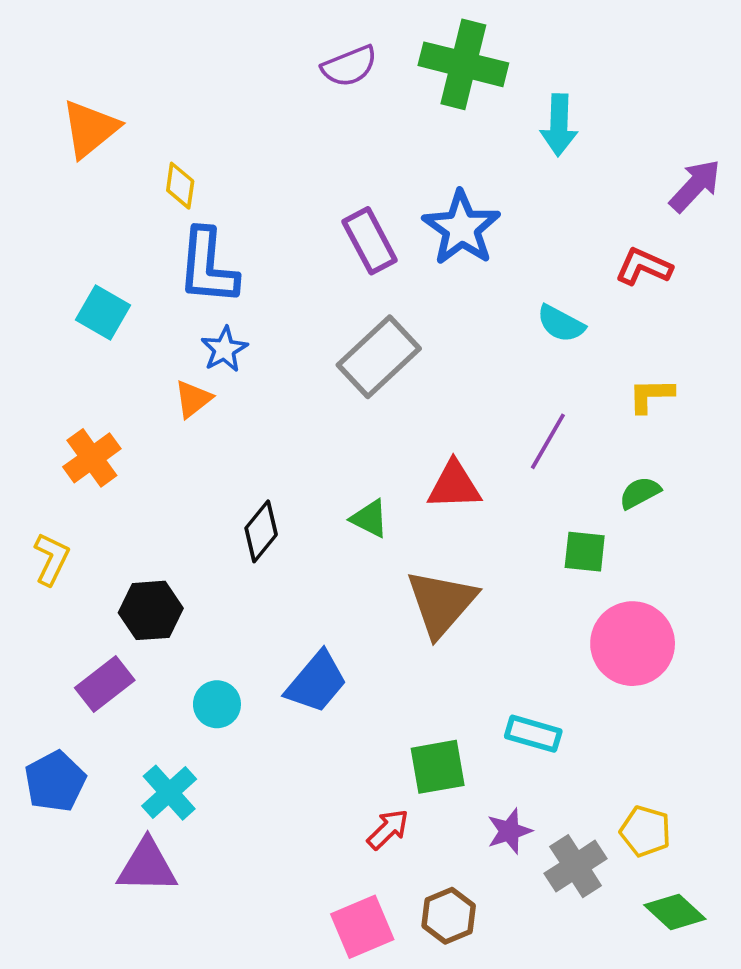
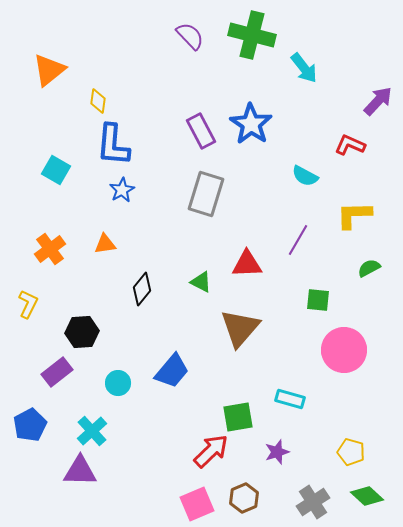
purple semicircle: (349, 66) -> (190, 36), turned -112
cyan arrow: (559, 125) -> (304, 68), turned -40
gray rectangle: (379, 357) -> (206, 194), turned -30
yellow L-shape: (651, 395) -> (354, 215), size x1.4
orange triangle: (193, 399) -> (105, 244), moved, turned 30
green semicircle: (640, 493) -> (369, 268), moved
red arrow: (388, 829) -> (211, 451), size x1.5
gray cross: (576, 866) -> (313, 502), moved

